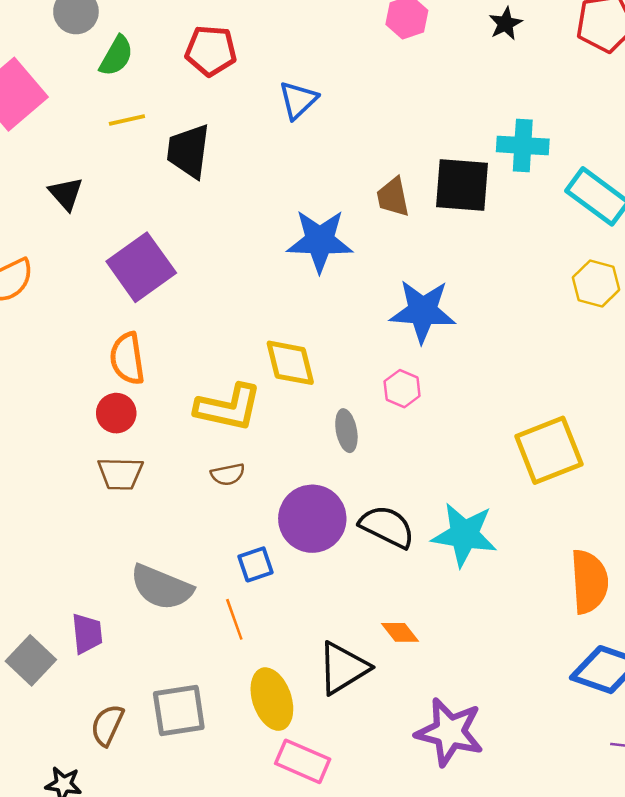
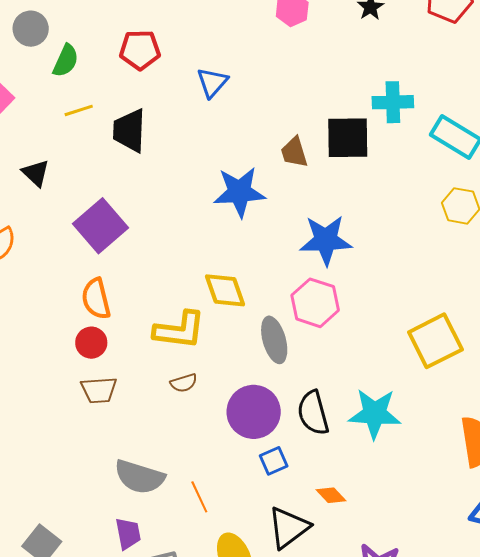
pink hexagon: (402, 389) -> (315, 303), size x1.6
gray ellipse: (346, 431) -> (274, 340), size x1.4
black semicircle: (387, 527) -> (313, 413), turned -126
blue square: (256, 564) -> (274, 461), moved
purple trapezoid: (87, 634) -> (128, 534), moved

